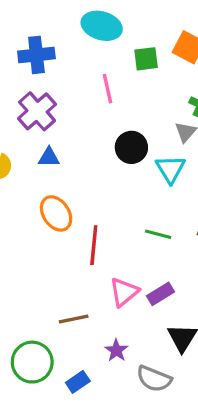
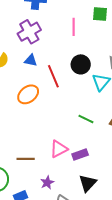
orange ellipse: (56, 213) -> (28, 94), turned 75
red line: (94, 245) -> (53, 76), moved, turned -40

